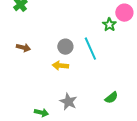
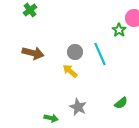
brown arrow: (23, 48) -> (33, 53), size x1.5
yellow arrow: (60, 66) -> (70, 71), turned 35

